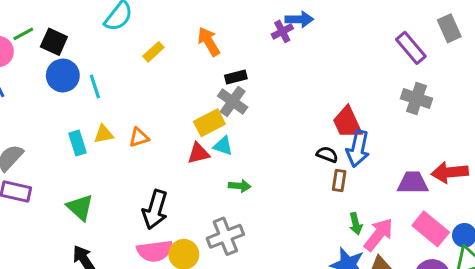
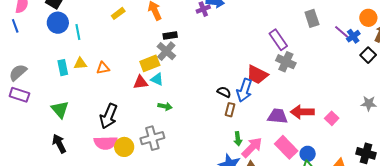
purple rectangle: (411, 48) -> (278, 40), moved
red trapezoid: (347, 122) -> (257, 75), moved, turned -45

